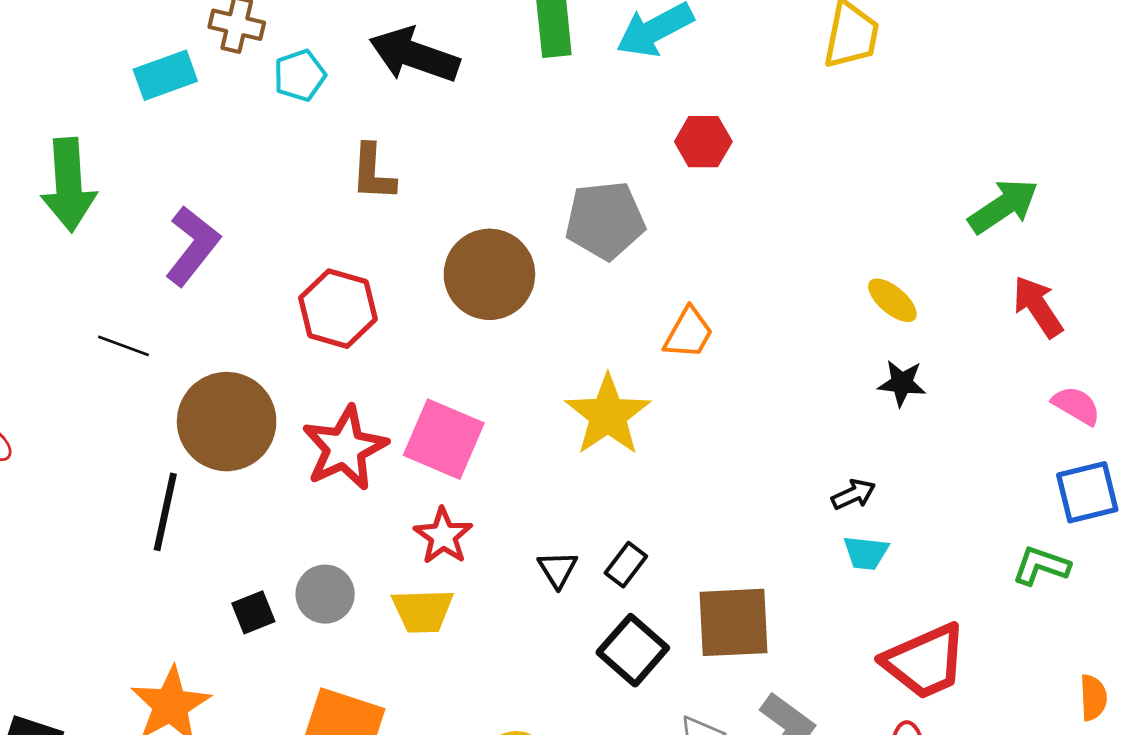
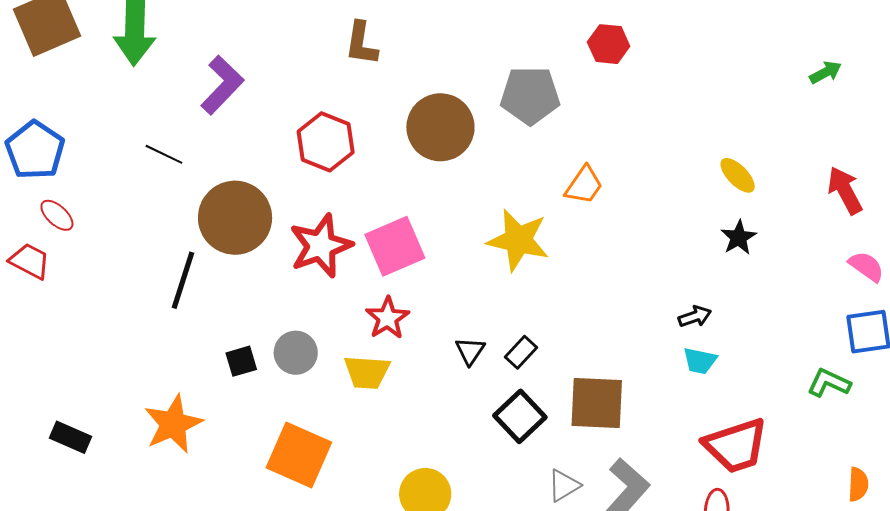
green arrow: (1003, 206) -> (826, 72), moved, size x0.6
black star: (902, 383) -> (739, 237), turned 30
yellow star: (608, 415) -> (518, 240), turned -30
pink square: (444, 439) -> (395, 246), turned 38

